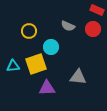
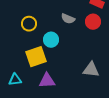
cyan triangle: (13, 66) -> (15, 80), moved
gray triangle: (78, 77) -> (91, 70), moved

